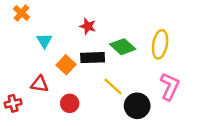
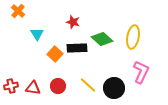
red triangle: (40, 84) -> (33, 88), moved
yellow line: (113, 86) -> (88, 85), moved

